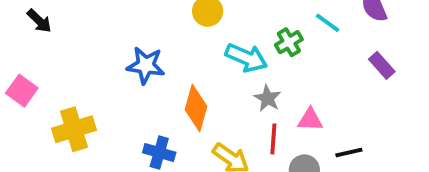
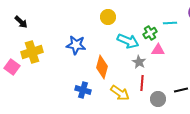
cyan line: (328, 23) -> (170, 23), turned -40
pink square: (22, 91) -> (12, 67), moved
pink triangle: (310, 120) -> (158, 50), moved
yellow cross: (74, 129) -> (32, 52), moved

